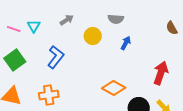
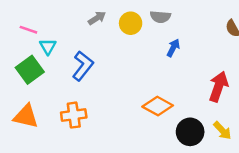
cyan triangle: (34, 26) -> (48, 47), moved
yellow circle: (93, 36) -> (131, 23), moved

